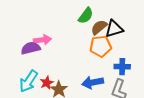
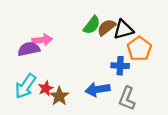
green semicircle: (86, 16) -> (92, 25), moved
orange pentagon: (101, 46) -> (139, 49), moved, turned -30
blue cross: (122, 67) -> (120, 66), moved

